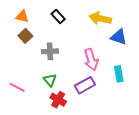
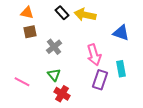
yellow arrow: (100, 18) -> (85, 15), moved
brown square: (25, 36) -> (30, 32), turned 32
gray cross: (50, 51) -> (54, 47), turned -35
purple rectangle: (85, 85) -> (100, 80), moved, turned -42

